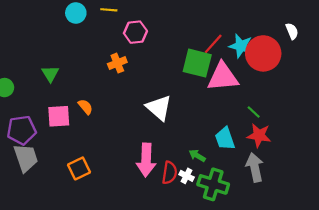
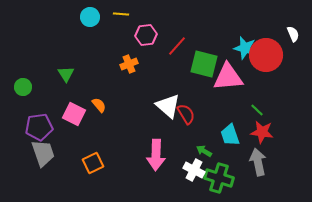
red line: (213, 44) -> (177, 46), moved
pink square: (59, 116) -> (74, 114), turned 30
red semicircle: (170, 173) -> (186, 114), moved, turned -40
white cross: (187, 176) -> (194, 170), size x1.5

